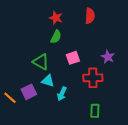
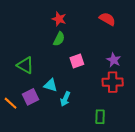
red semicircle: (90, 16) -> (107, 19), moved, turned -63
green triangle: (41, 62) -> (25, 65), moved
red cross: (93, 78) -> (113, 82), moved

